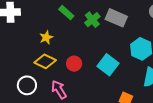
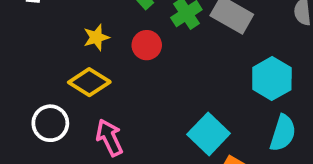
red circle: (74, 64) -> (147, 45), moved
cyan square: (108, 65) -> (209, 134), moved

